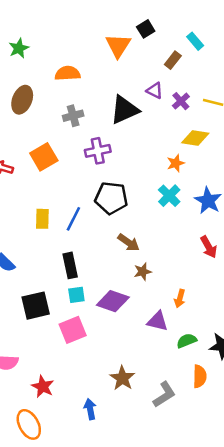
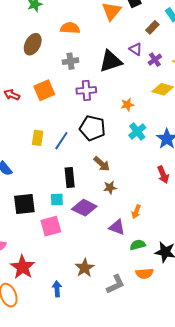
orange star: (176, 163) -> (127, 105), moved
black rectangle: (70, 265) -> (70, 177), moved
orange semicircle: (200, 376) -> (144, 273), turned 78
red star: (43, 386) -> (23, 267), size x1.4

